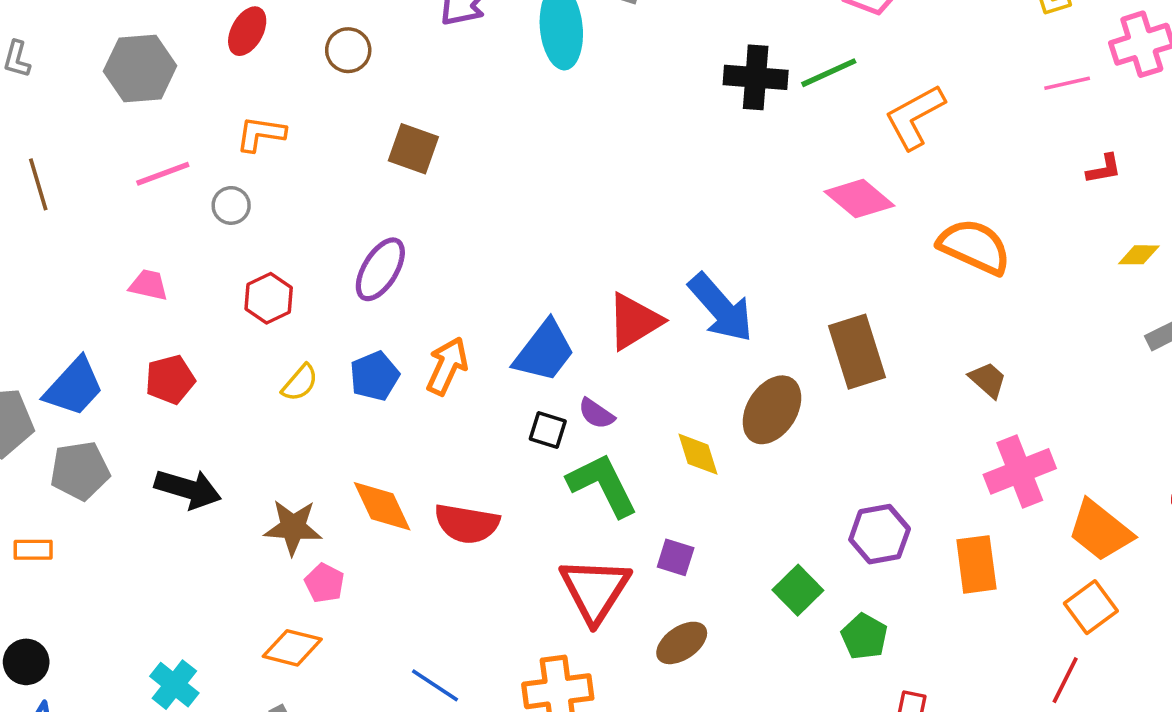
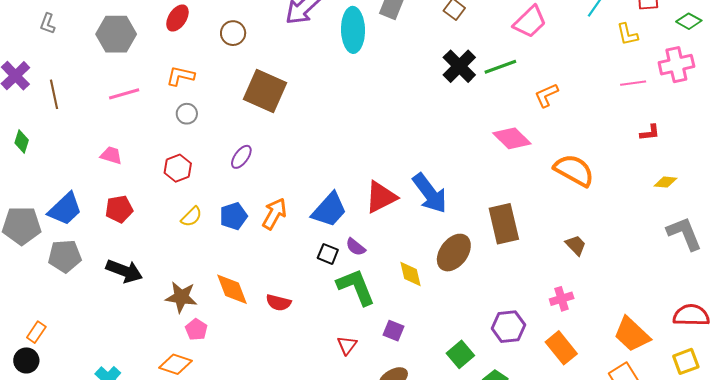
black cross: (756, 77) -> (459, 66), turned 36
orange L-shape: (915, 117) -> (546, 95), size x0.7
brown square: (413, 149) -> (265, 91), size x1.5
gray circle: (231, 205) -> (187, 114), moved
purple ellipse: (380, 269) -> (241, 157), size x0.7
pink cross: (1020, 471) -> (562, 299), moved, size x0.6
red semicircle: (467, 524) -> (278, 303), size x0.7
orange rectangle: (33, 550) -> (36, 332), moved, turned -60
orange rectangle: (976, 564) -> (561, 348), turned -36
red triangle: (595, 590) -> (347, 345), size x0.5

